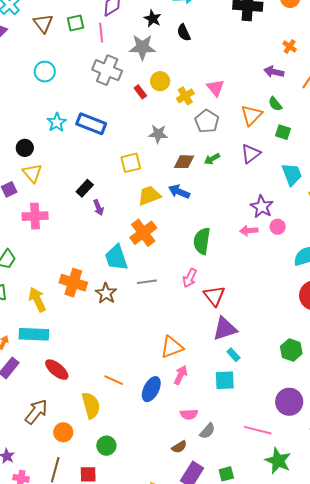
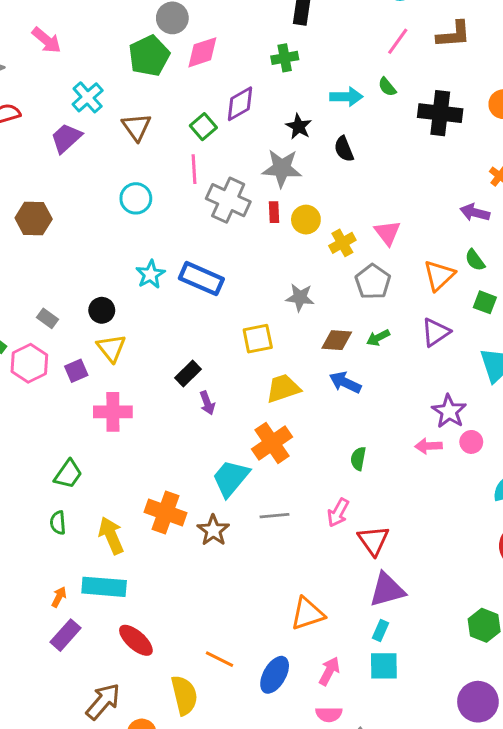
green square: (76, 23) -> (203, 127), moved, turned -30
pink line: (101, 33) -> (194, 169), moved
red rectangle: (140, 92) -> (274, 212), moved, turned 32
blue arrow: (179, 192) -> (345, 382), moved
green semicircle: (202, 241) -> (358, 459), size x0.6
cyan trapezoid: (116, 258) -> (231, 478), turned 56
cyan rectangle: (233, 355) -> (380, 631), moved, turned 64
pink arrow: (181, 375) -> (329, 671), moved

